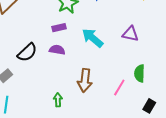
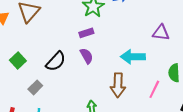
cyan arrow: (93, 38) -> (133, 57), moved, turned -35
purple semicircle: (57, 50) -> (87, 56), turned 56

